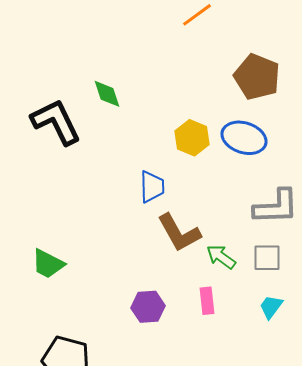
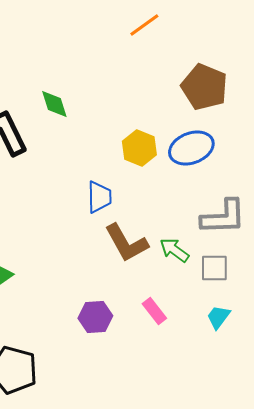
blue ellipse: (244, 138) -> (191, 148), turned -39
green arrow: (221, 257) -> (174, 250), moved
pink rectangle: (207, 301) -> (154, 311), turned -32

